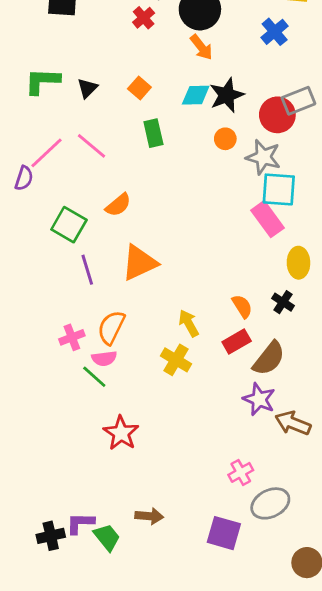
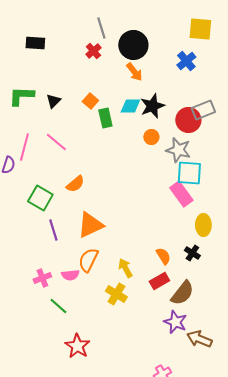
green rectangle: (153, 133) -> (105, 118), moved
pink line: (46, 153) -> (24, 147), turned -32
orange semicircle: (111, 327) -> (88, 260), moved
pink semicircle: (104, 358) -> (70, 275), moved

